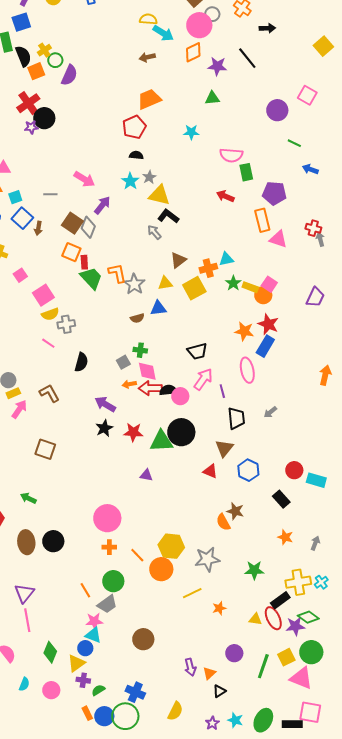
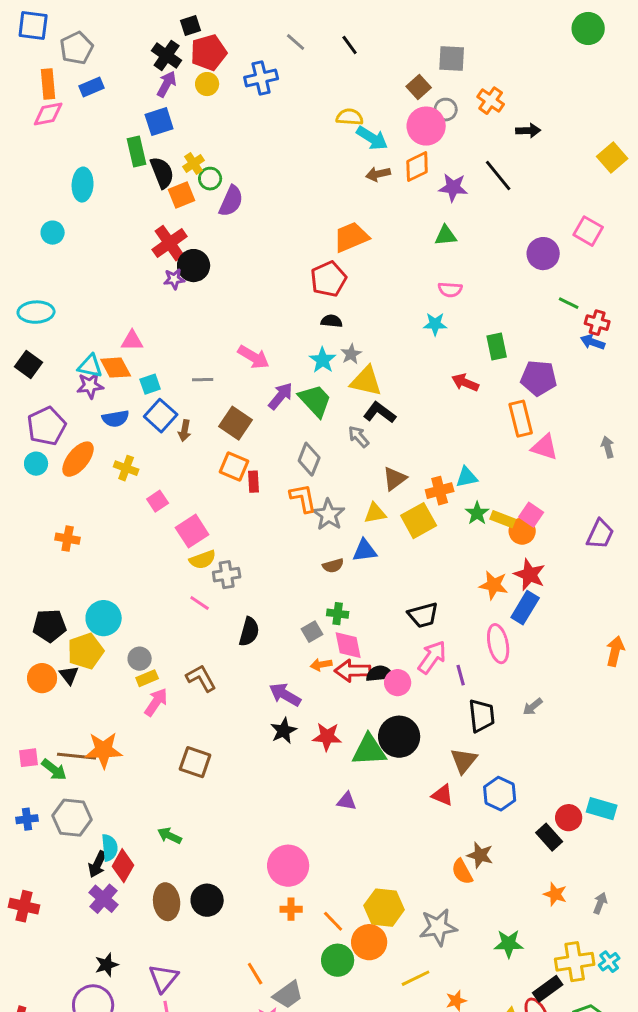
brown arrow: (147, 57) -> (378, 174), moved
cyan star: (191, 132) -> (435, 324), moved
pink semicircle: (231, 155) -> (450, 290), moved, size x0.7
gray diamond: (88, 227) -> (309, 459), moved
red cross: (313, 228) -> (597, 323), moved
green trapezoid: (91, 278) -> (315, 401), moved
red circle: (294, 470) -> (569, 818), moved
green circle: (113, 581) -> (338, 960), moved

